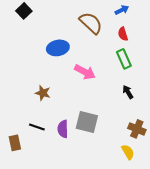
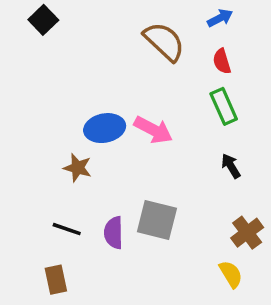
blue ellipse: (58, 48) -> (105, 128), moved
brown cross: (137, 129) -> (247, 233), turned 30
brown rectangle: (15, 143) -> (56, 280), moved

